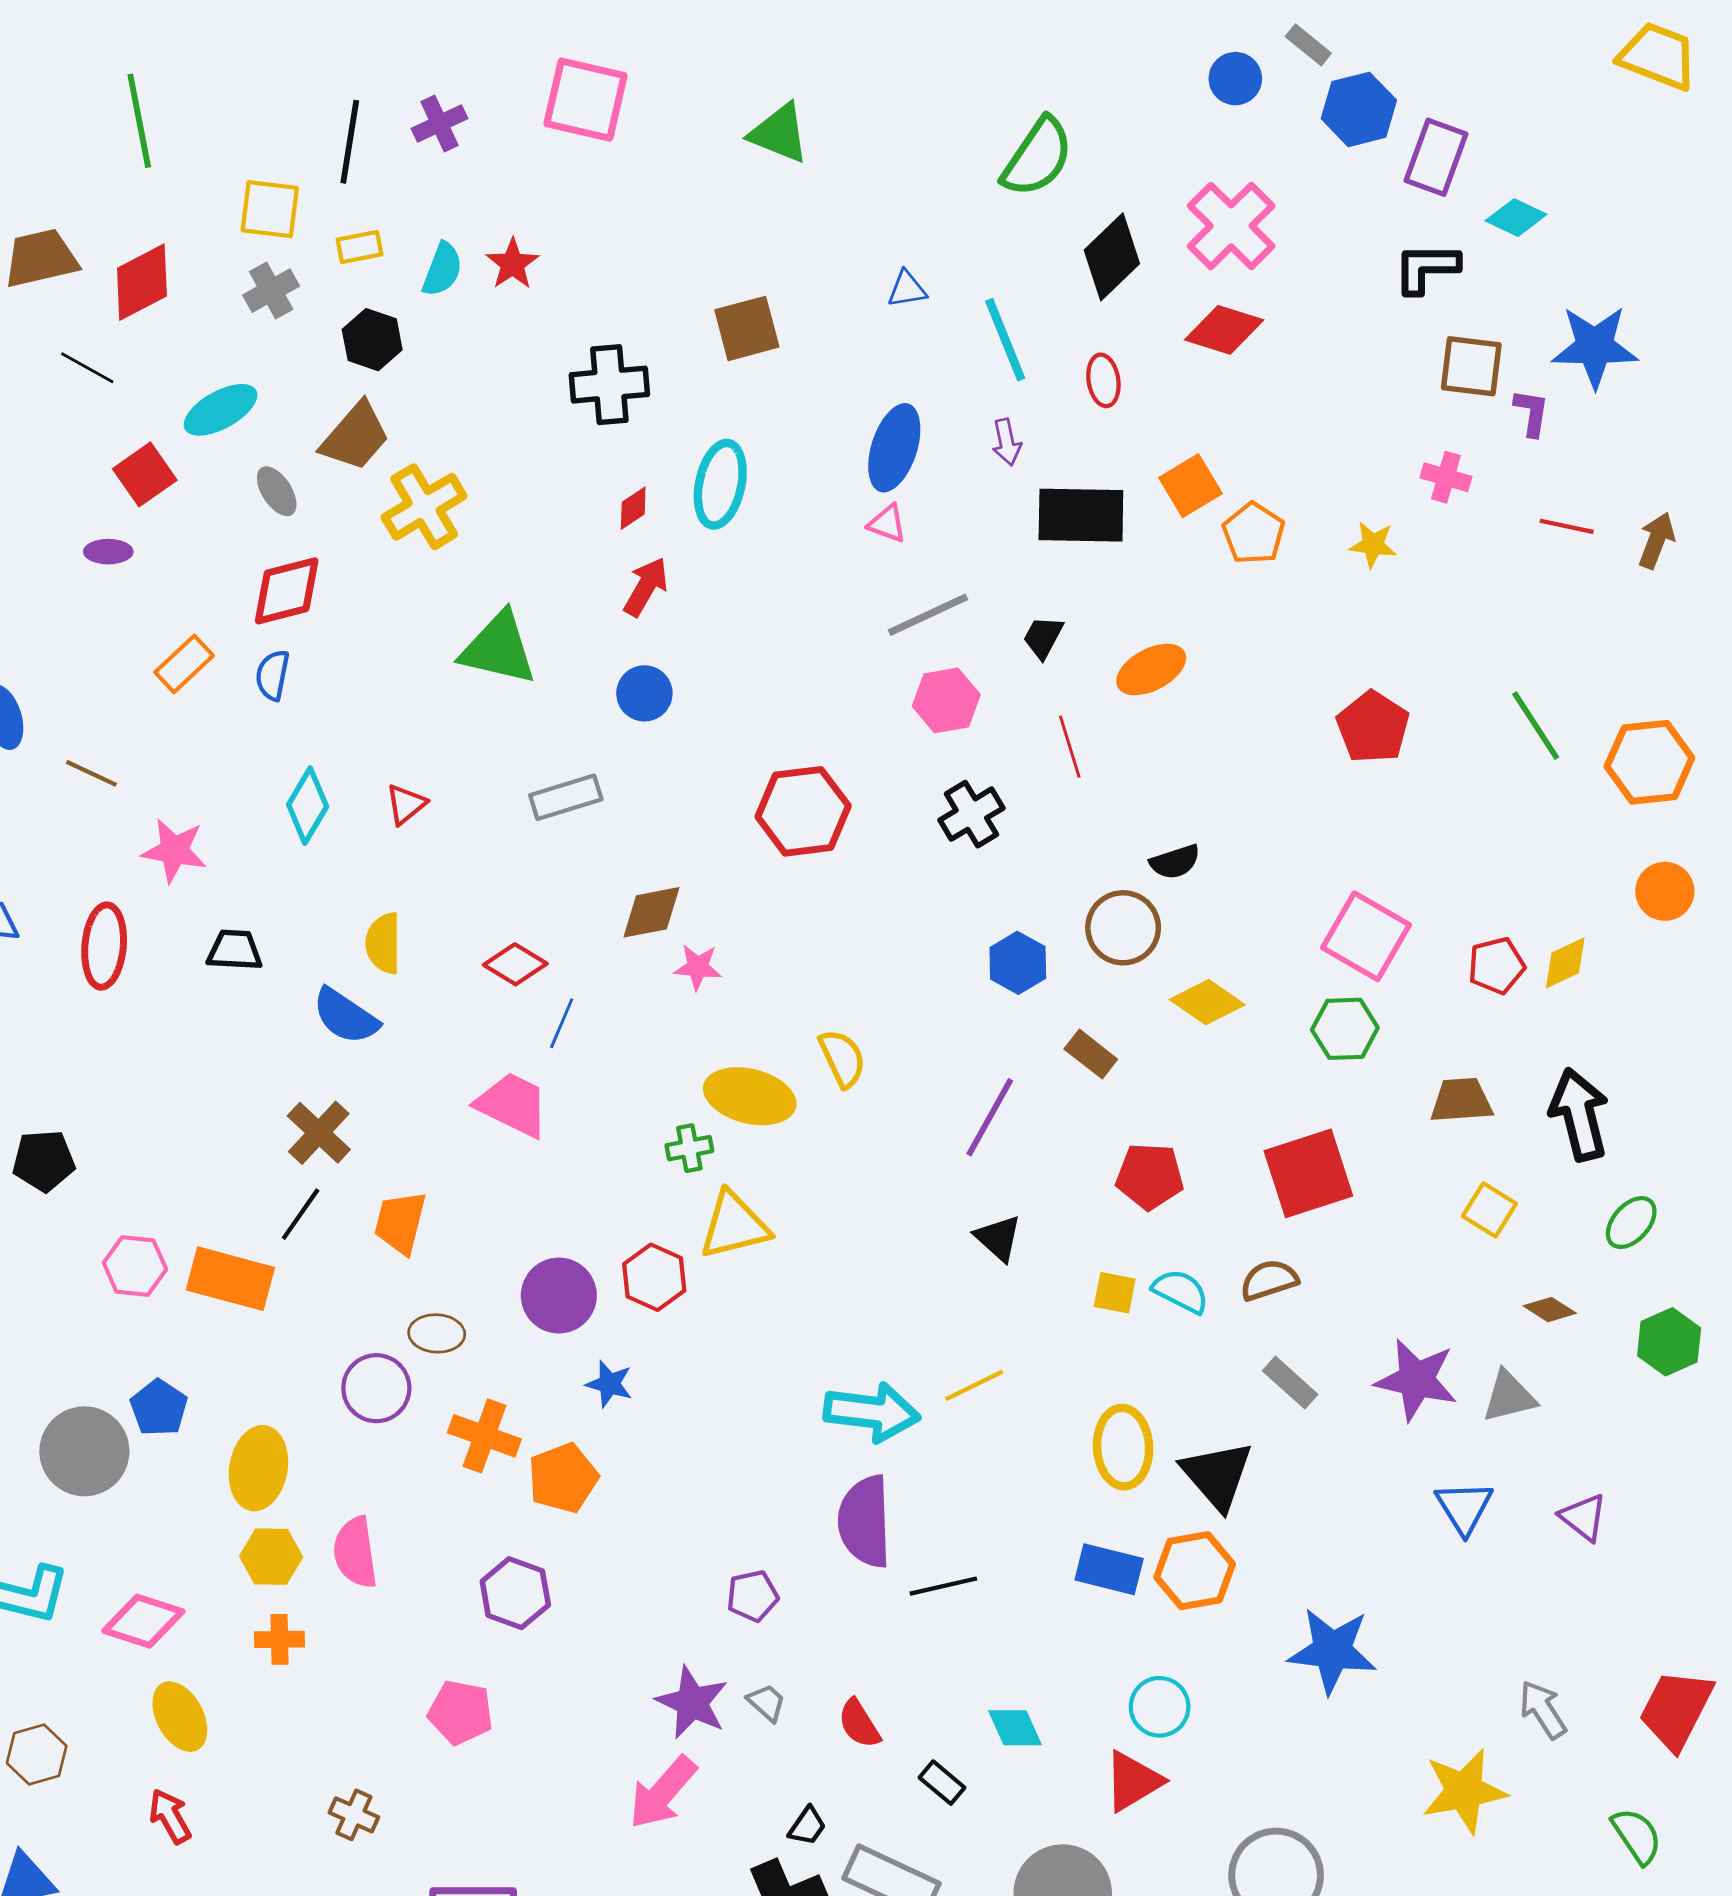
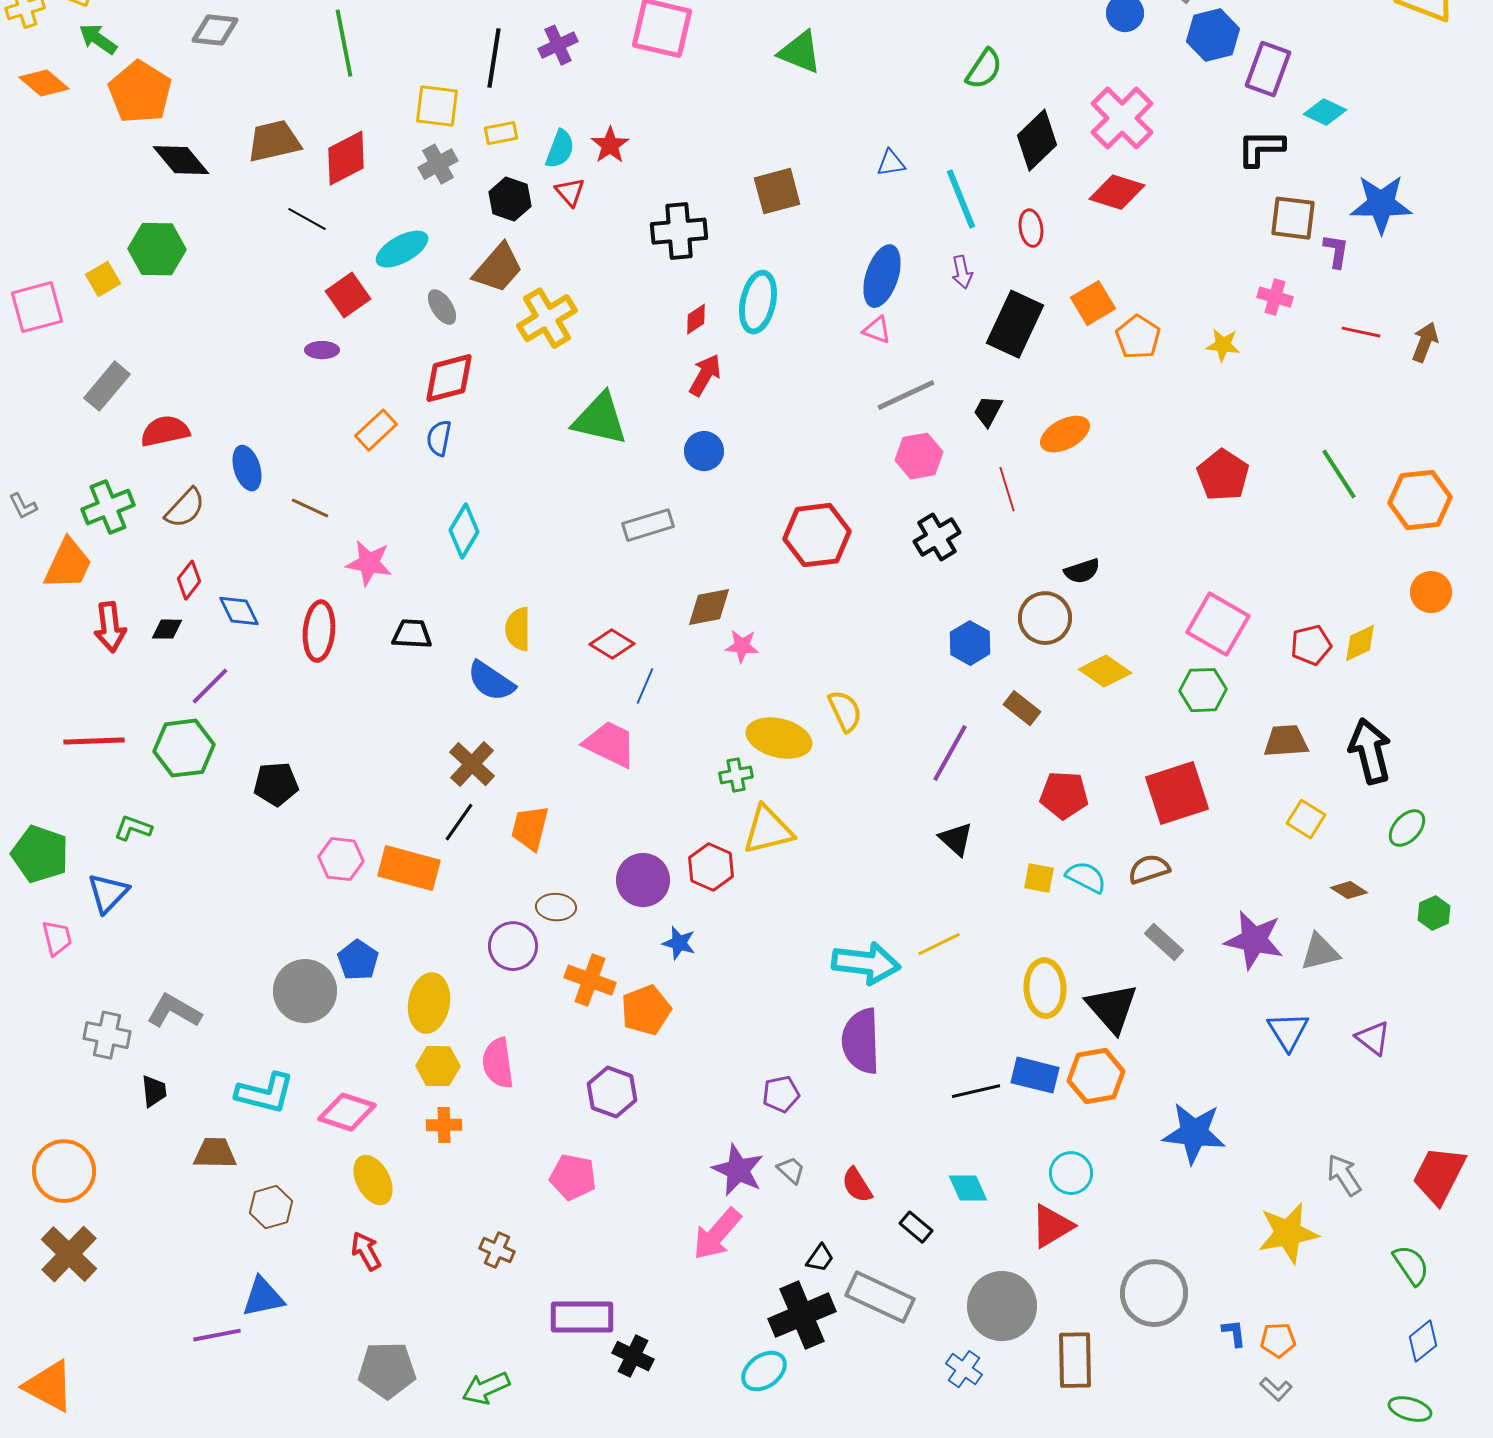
green semicircle: (1037, 157) -> (984, 69), size x0.7
black rectangle: (1081, 515) -> (1015, 324), turned -66
red triangle: (406, 804) -> (570, 192), moved, turned -32
green hexagon: (1669, 1342) -> (1434, 913), size x0.7
black line: (943, 1586) -> (976, 1091), moved

